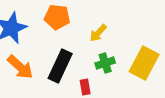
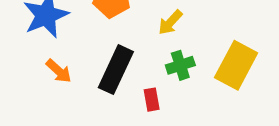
orange arrow: (20, 67) -> (59, 71), size x0.7

